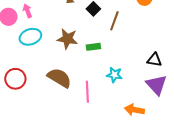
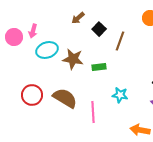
pink arrow: (27, 11) -> (33, 31), turned -144
cyan ellipse: (30, 37) -> (47, 50), moved
red circle: (15, 79) -> (32, 95), moved

